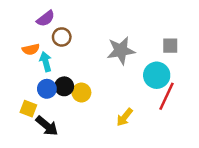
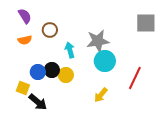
purple semicircle: (46, 18) -> (25, 16), moved, turned -84
gray square: (170, 46) -> (146, 23), moved, size x1.5
cyan arrow: (46, 62) -> (70, 50), moved
cyan circle: (157, 75) -> (105, 61), moved

